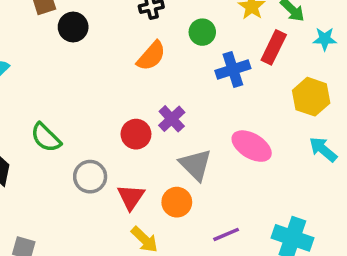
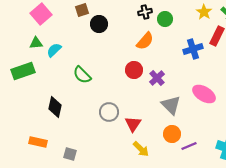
green circle: (202, 32) -> (165, 19), moved
red circle: (136, 134) -> (134, 70), moved
green semicircle: (46, 138) -> (82, 75), moved
orange circle: (177, 202) -> (172, 134), moved

